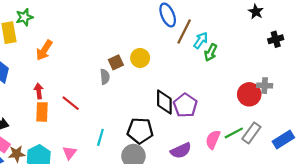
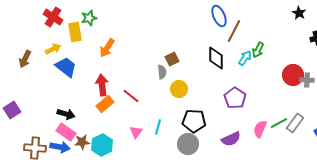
cyan arrow: (201, 40) -> (245, 58), moved
yellow circle: (140, 58) -> (179, 89), moved
red arrow: (39, 91) -> (102, 85), size x1.5
red circle: (249, 94) -> (293, 75), moved
black diamond: (164, 102) -> (216, 58), moved
orange rectangle: (42, 112) -> (105, 104), turned 48
pink triangle: (70, 153) -> (136, 132), moved

